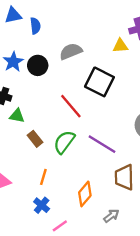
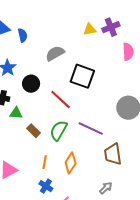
yellow triangle: (120, 46) -> (90, 29), moved
black circle: (38, 65) -> (31, 84), moved
orange diamond: (85, 194) -> (71, 163), moved

